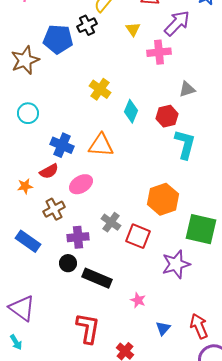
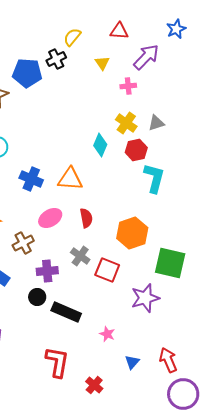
pink cross: (159, 52) -> (128, 86), size x0.7
yellow cross: (100, 89) -> (126, 123), moved
red semicircle: (49, 171) -> (86, 218), moved, turned -72

